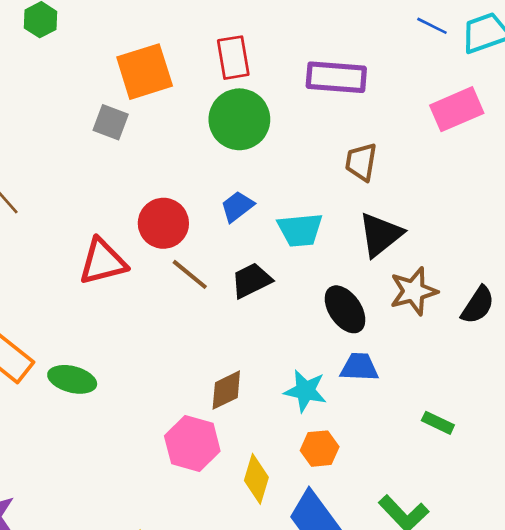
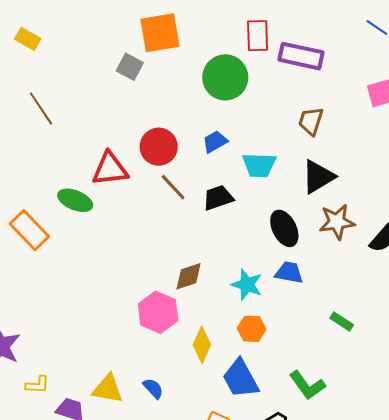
red rectangle: (233, 58) -> (258, 36), moved
green ellipse: (72, 379) -> (75, 200), moved

